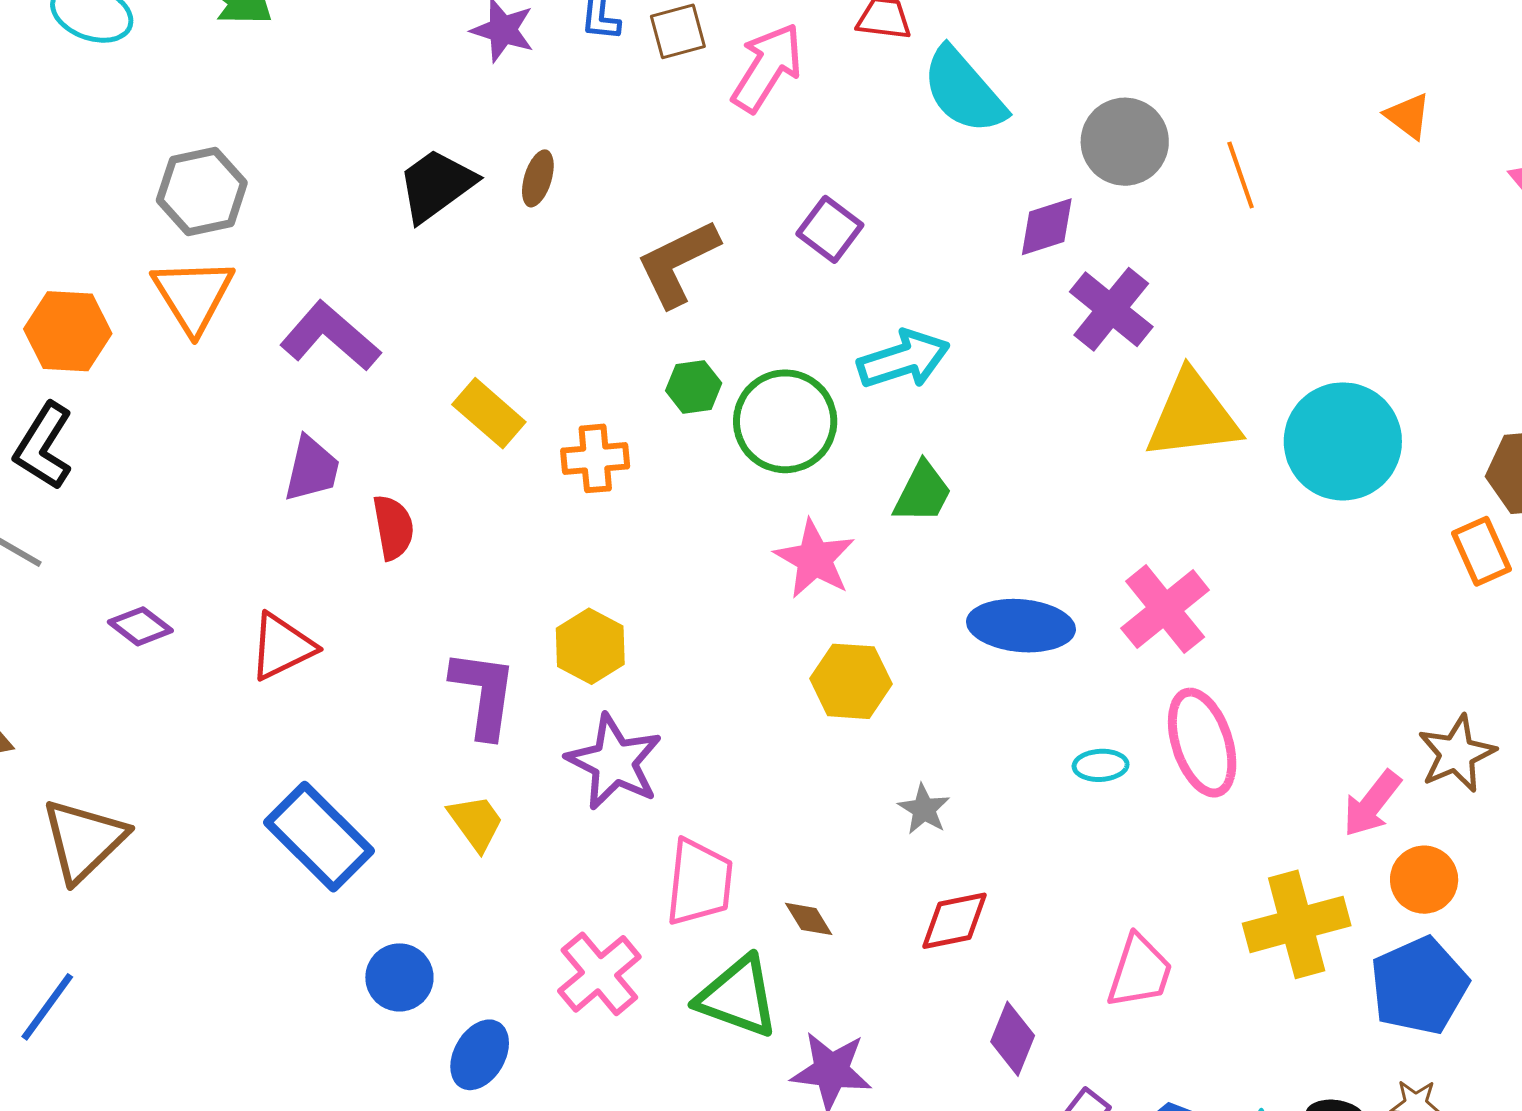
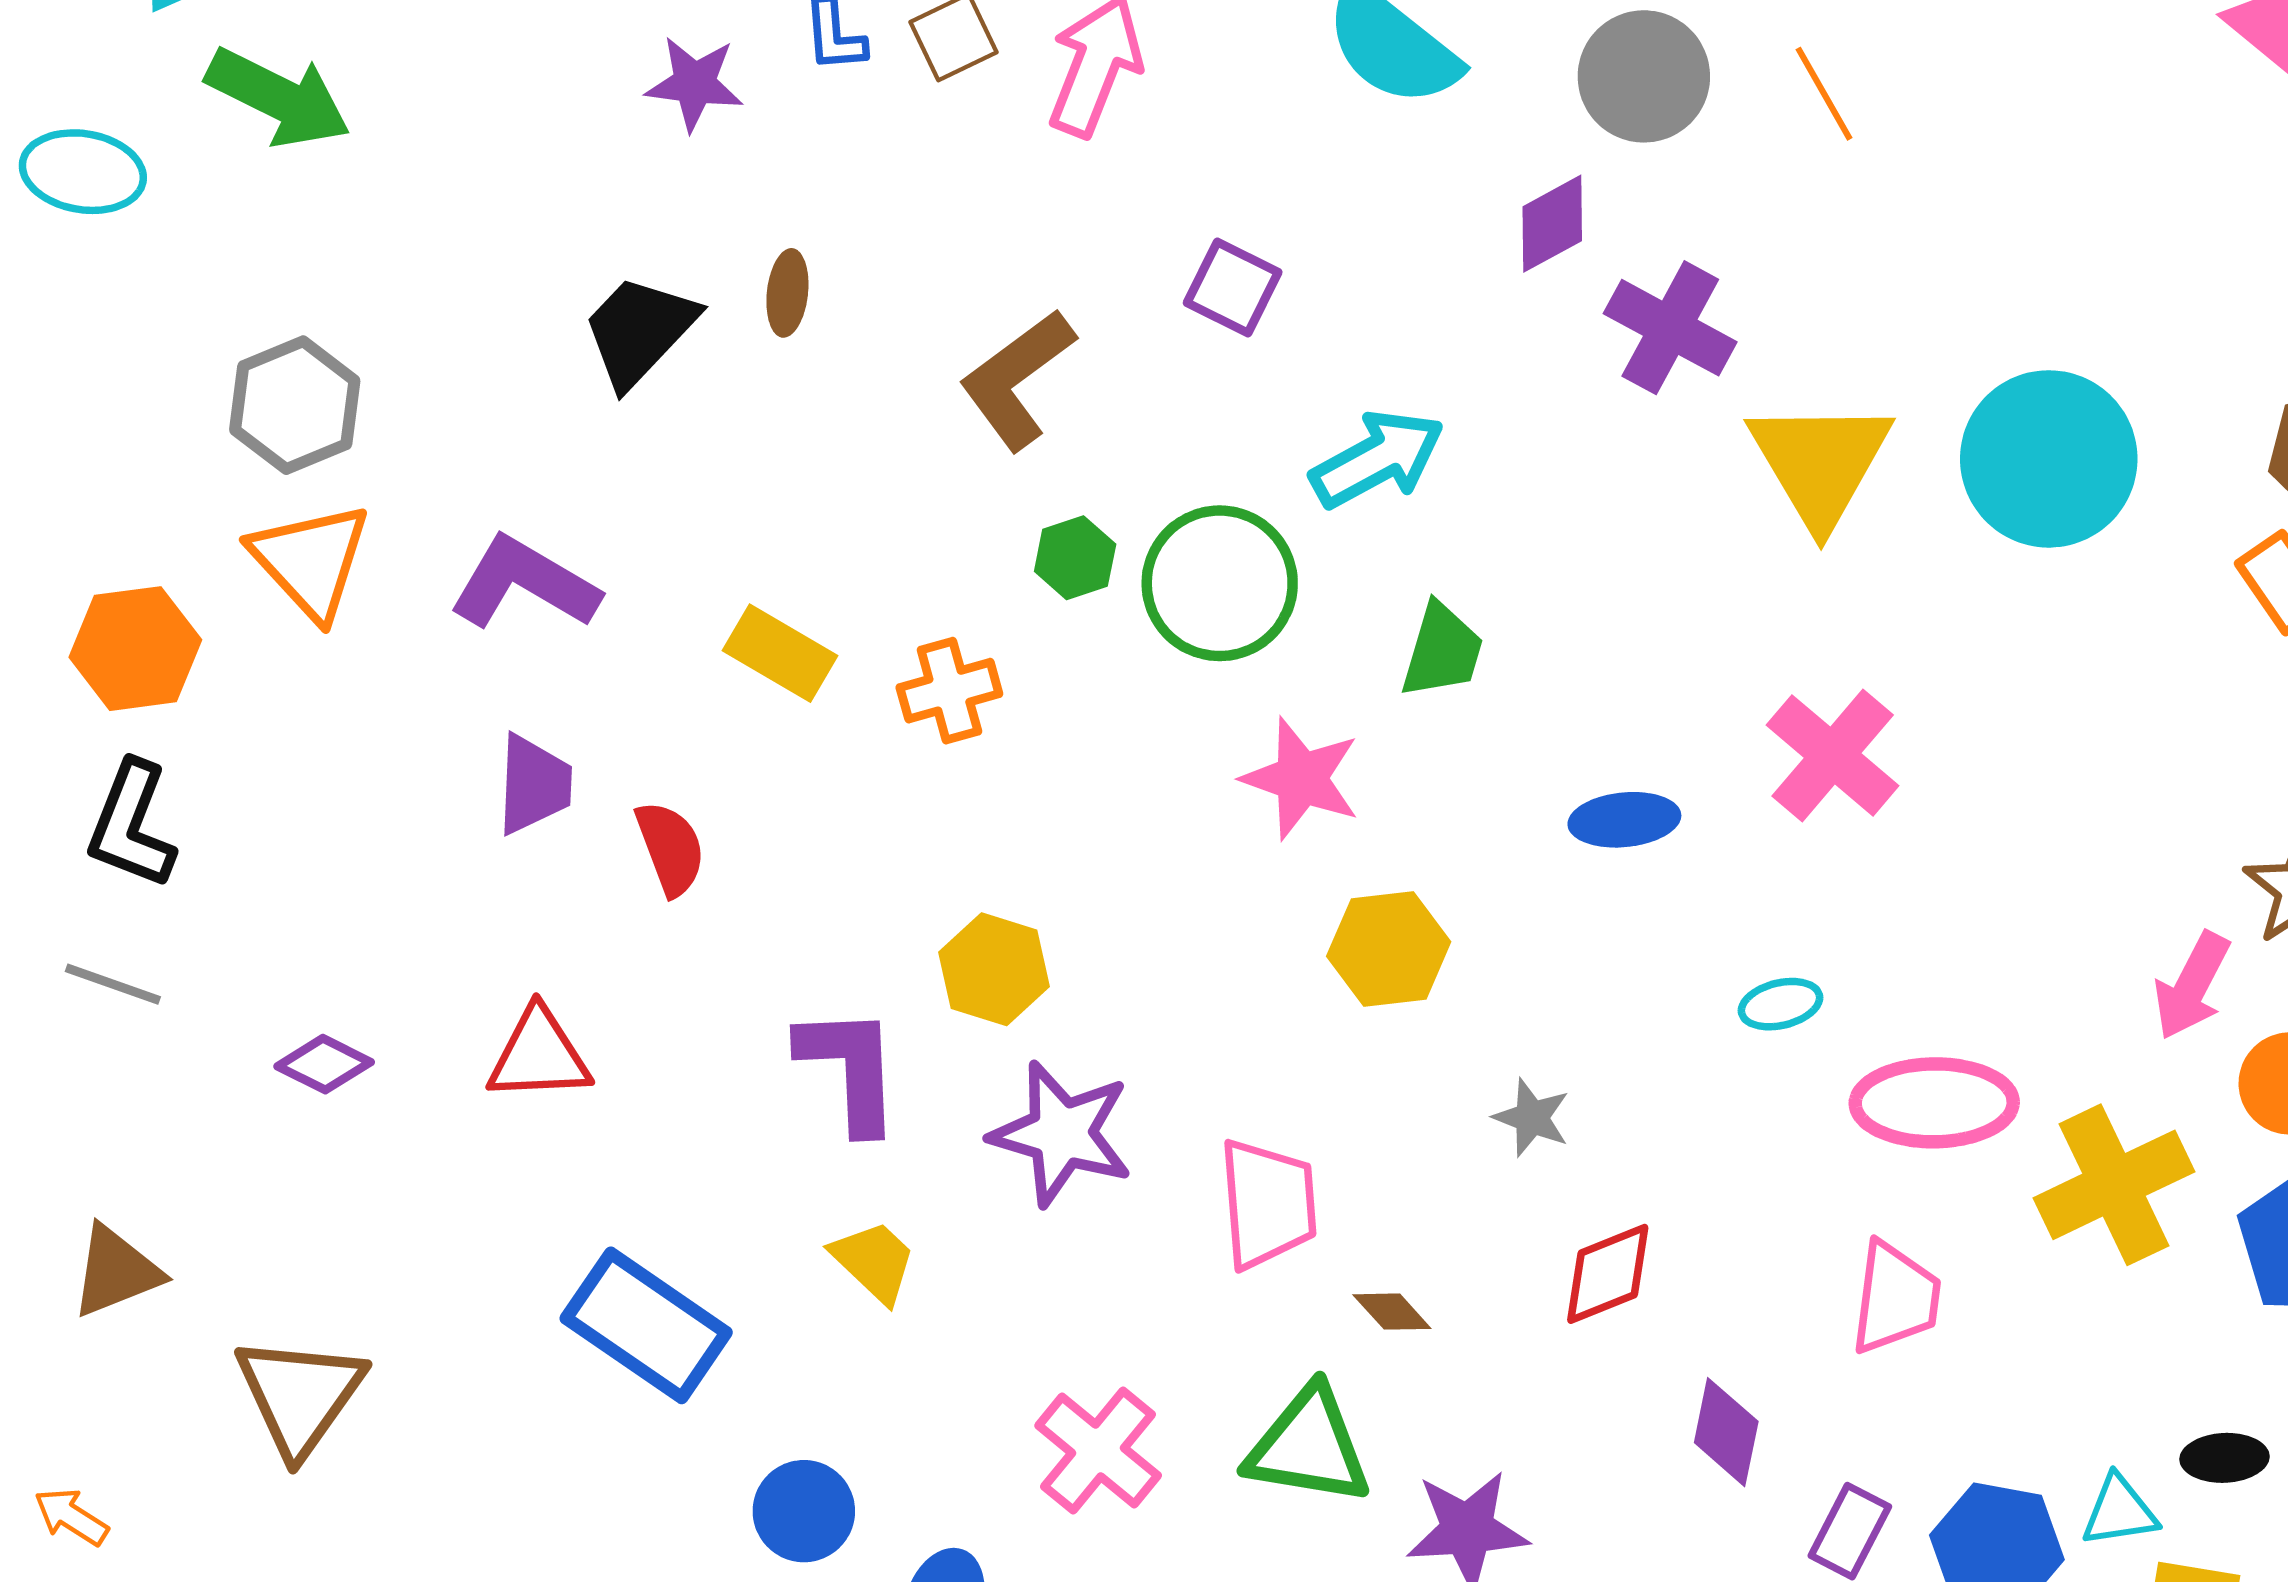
yellow triangle: (1193, 416) -> (1820, 463), turned -43
blue ellipse: (1021, 626) -> (1624, 820), size x0.7
red triangle: (282, 647) -> (539, 1055), turned 34
pink ellipse: (1202, 743) -> (1934, 1103), moved, turned -62
pink trapezoid: (699, 882) -> (1268, 1203), moved

